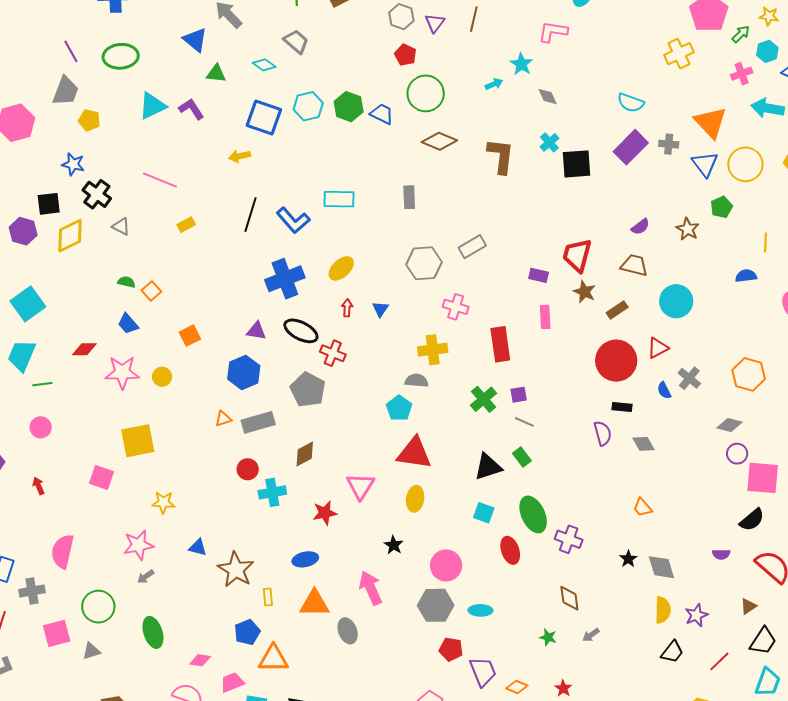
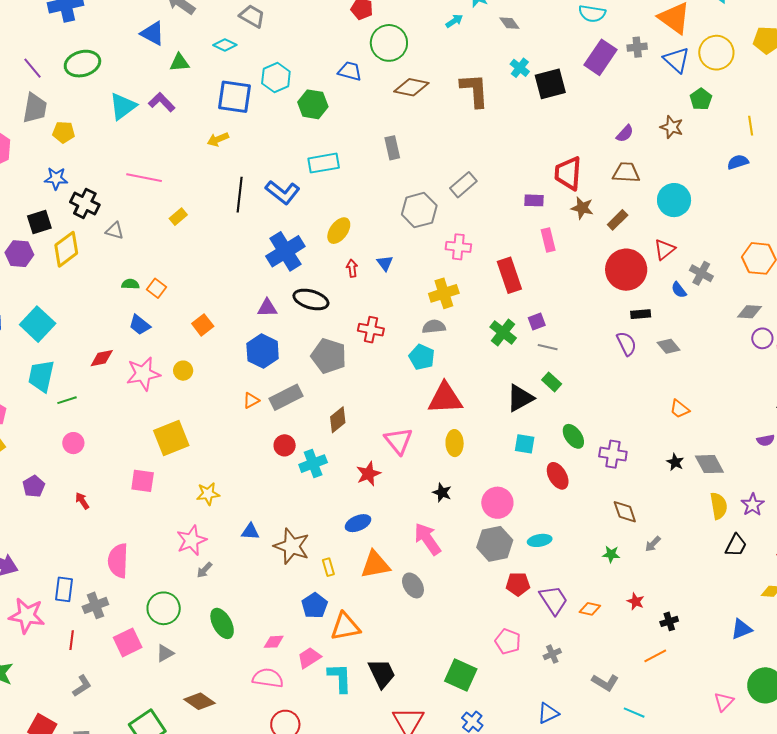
green hexagon: (349, 107) -> (313, 104), moved
red cross: (333, 353) -> (371, 330), moved
green ellipse: (533, 514) -> (573, 436), size x0.7

